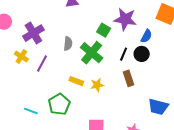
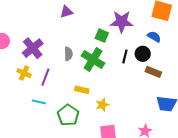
blue semicircle: (146, 36) -> (154, 37), moved, turned -80
brown rectangle: (128, 78) -> (153, 72), moved, turned -42
yellow star: (97, 85) -> (102, 105), moved
cyan line: (31, 111) -> (39, 102), moved

